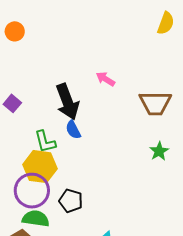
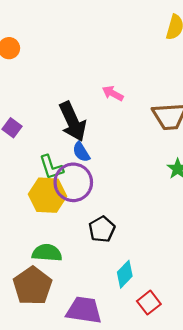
purple circle: (32, 191) -> (73, 182), moved
black pentagon: (71, 201) -> (102, 229), moved, turned 30

